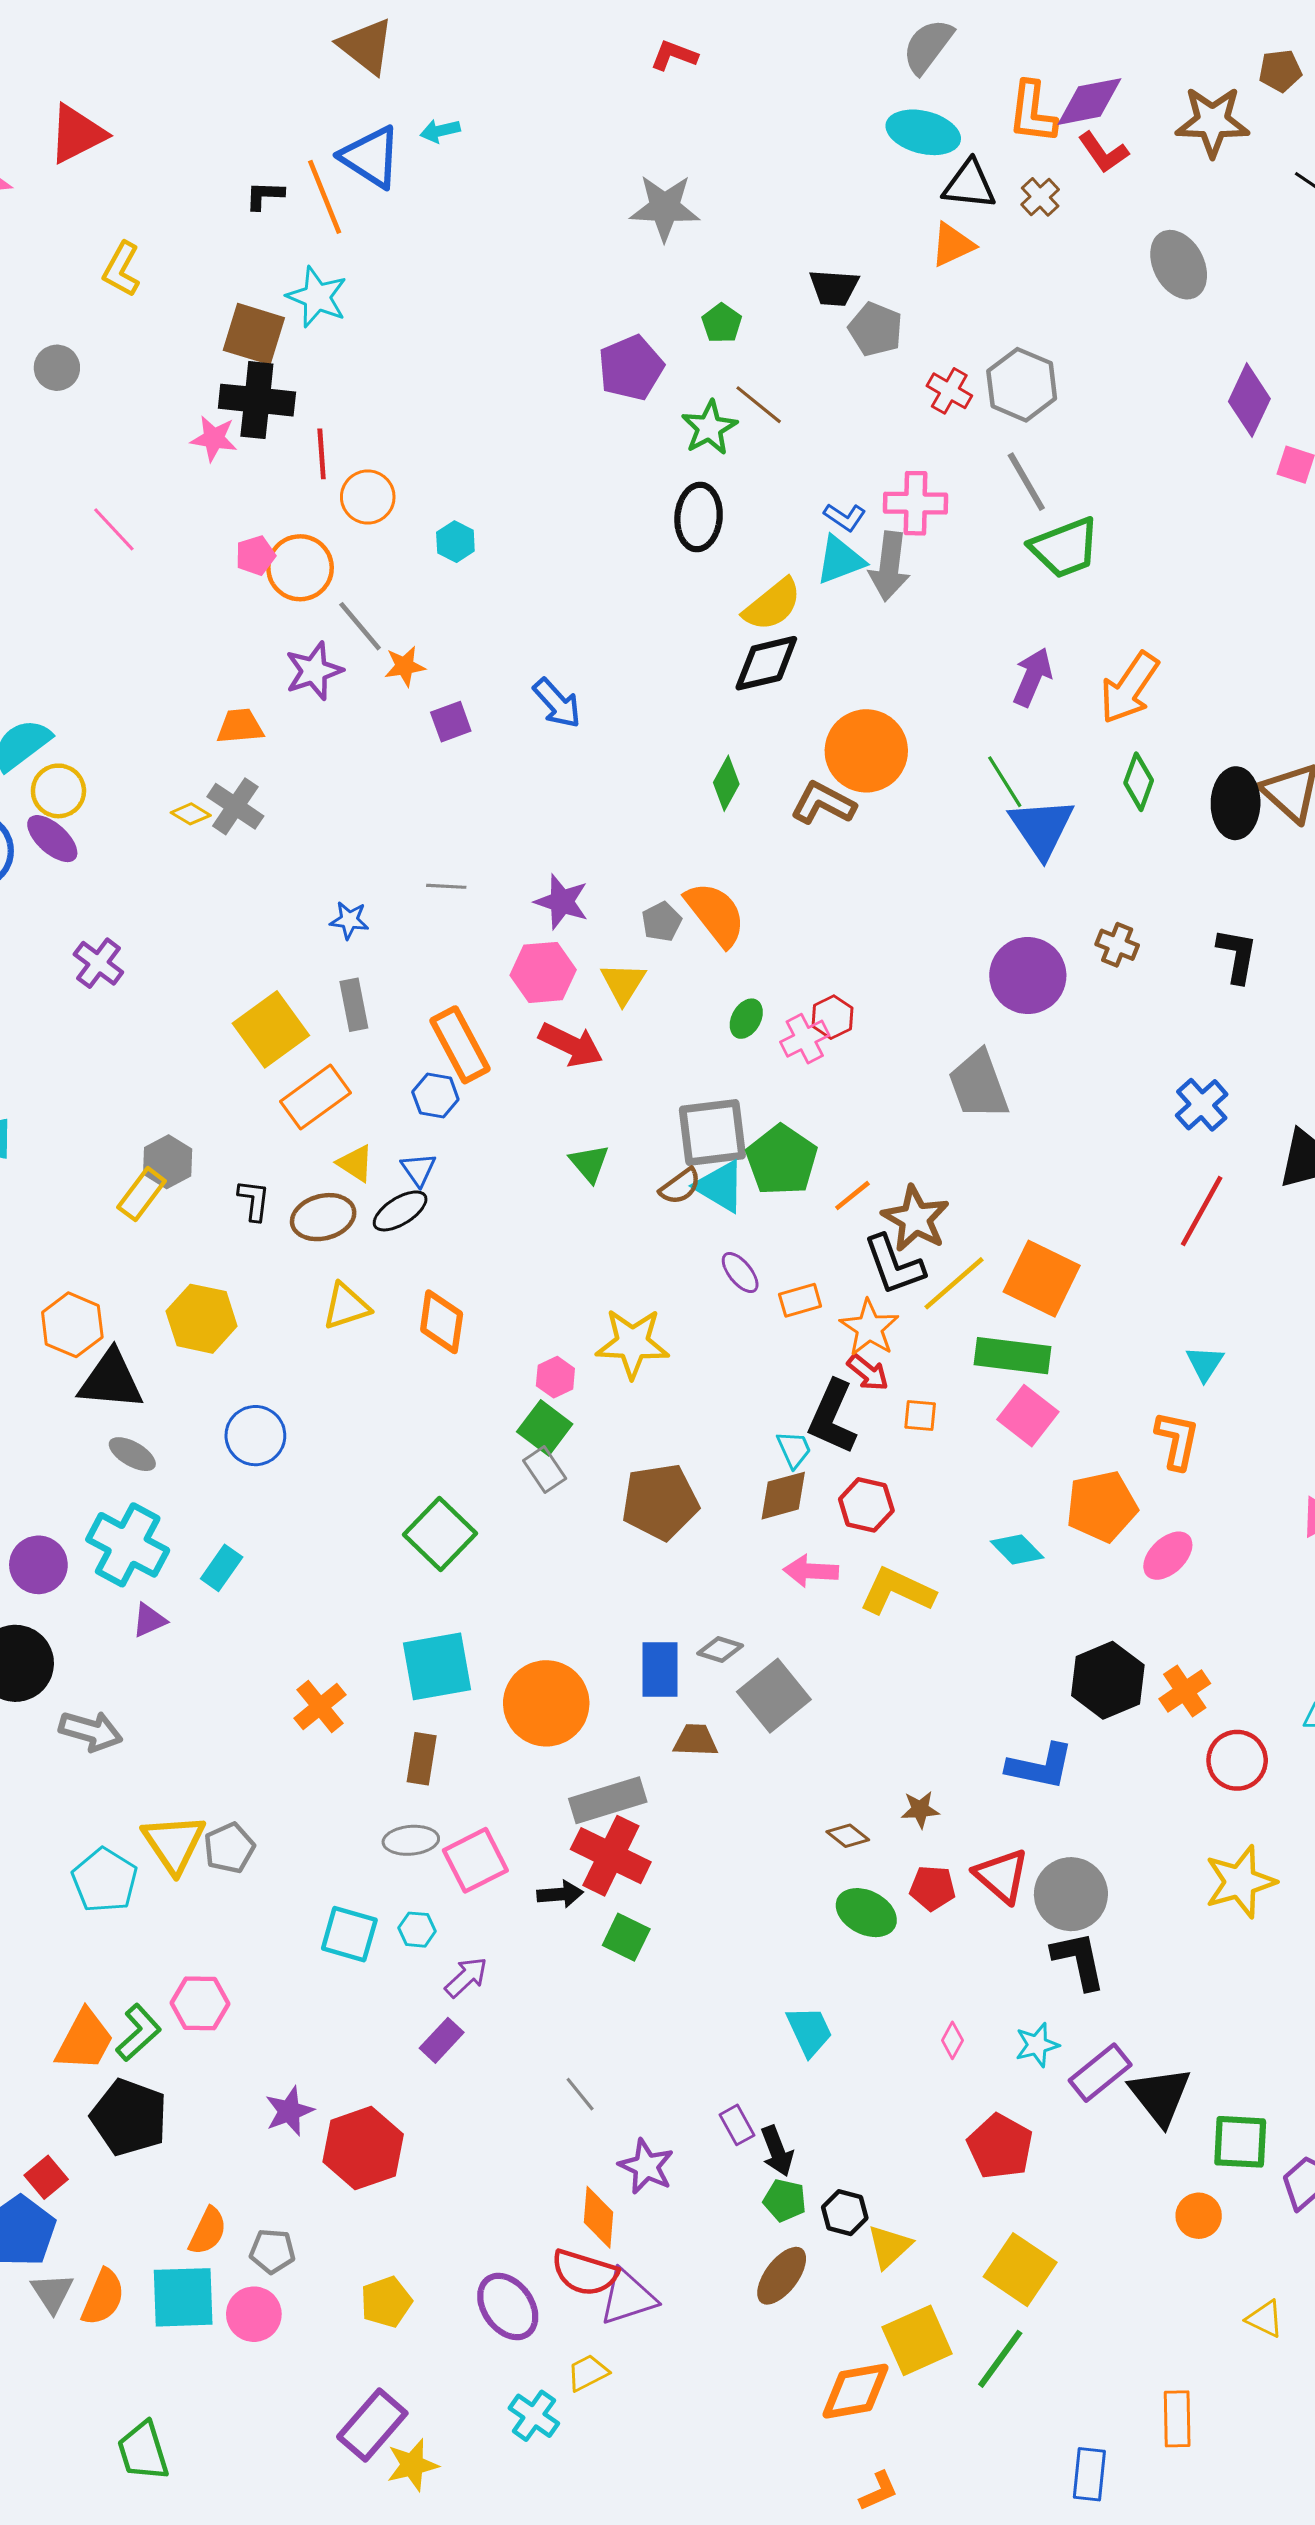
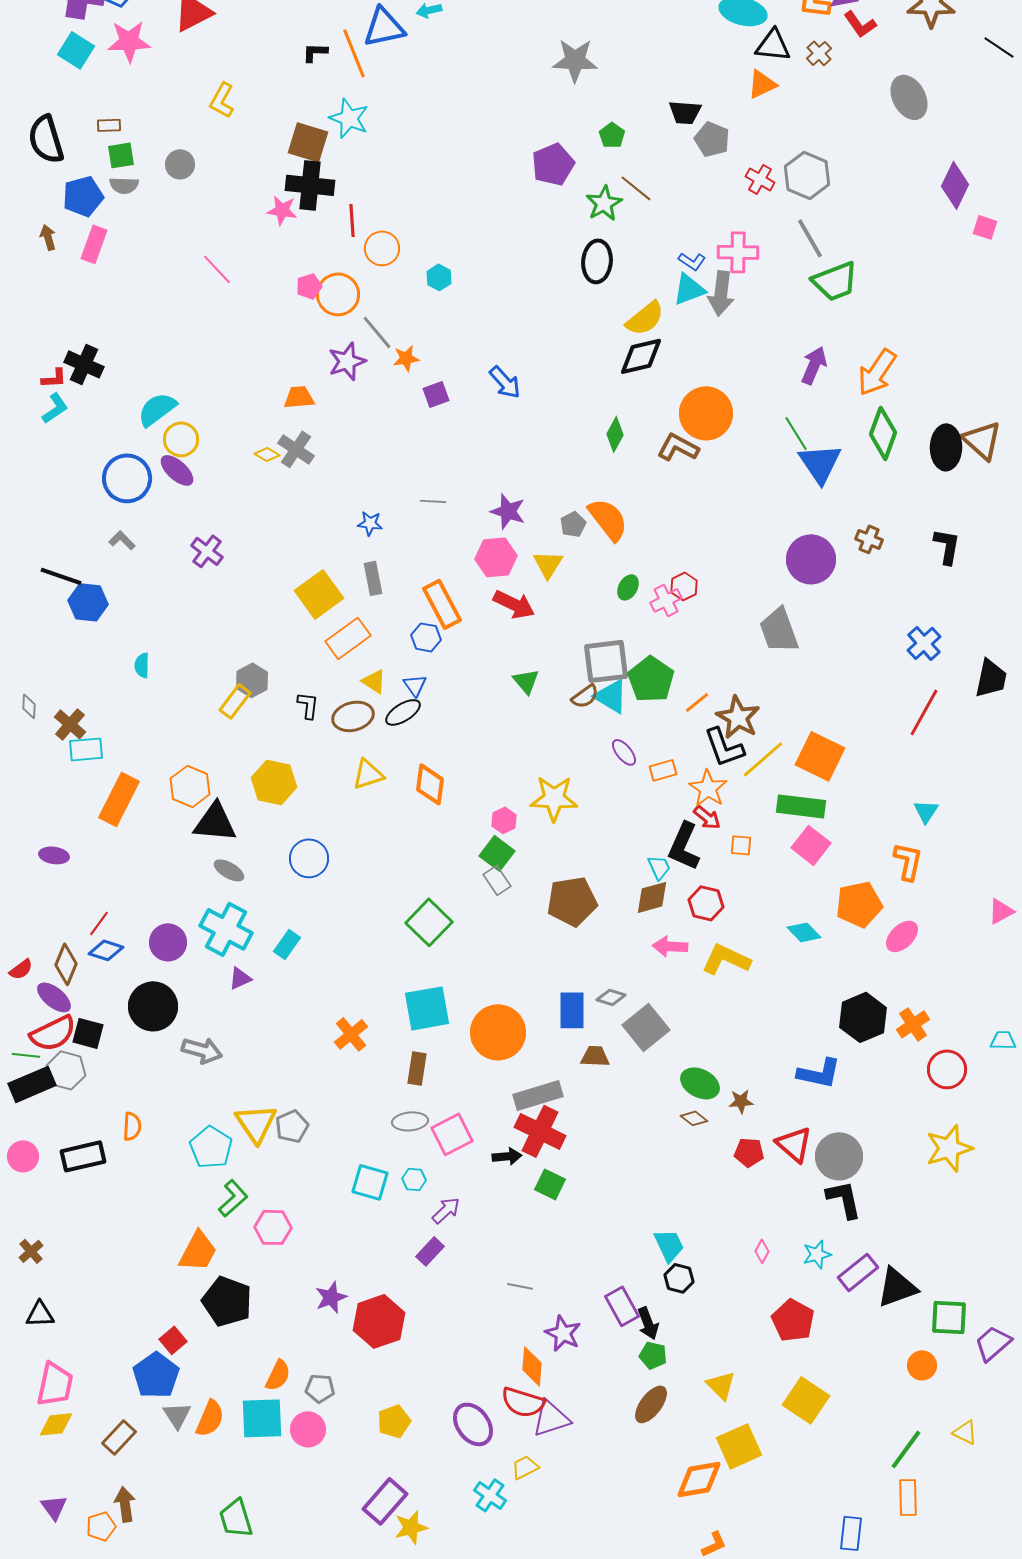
blue triangle: (371, 157) -> (384, 27), turned -45
green diamond: (1139, 782) -> (883, 433), size x1.4
green ellipse: (866, 1913) -> (700, 1083), moved
green L-shape: (138, 2033) -> (233, 1198), moved
gray line: (580, 2094) -> (520, 1286), turned -40
black triangle: (1160, 2096) -> (897, 1287), turned 48
purple rectangle: (737, 2125) -> (622, 1306), size x1.5
black hexagon: (845, 2213) -> (679, 1278), moved
yellow triangle: (889, 2246) -> (721, 1385), turned -32
green line: (1000, 2359) -> (906, 1449), moved

